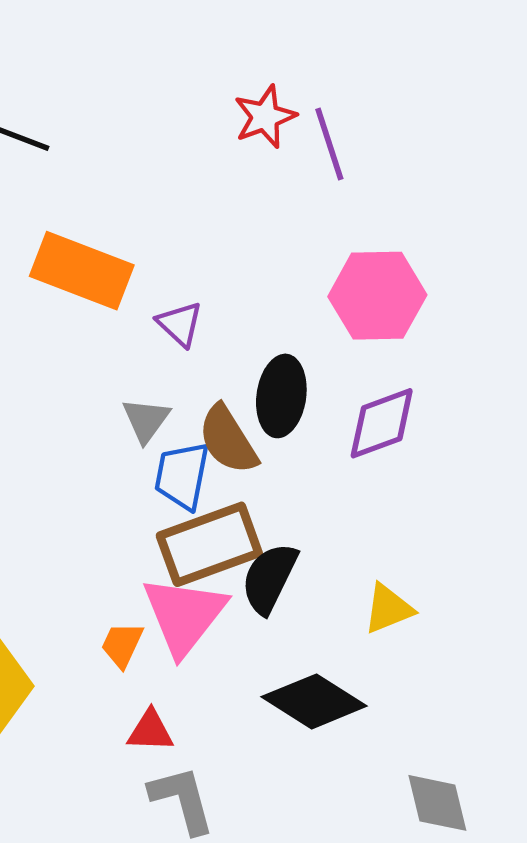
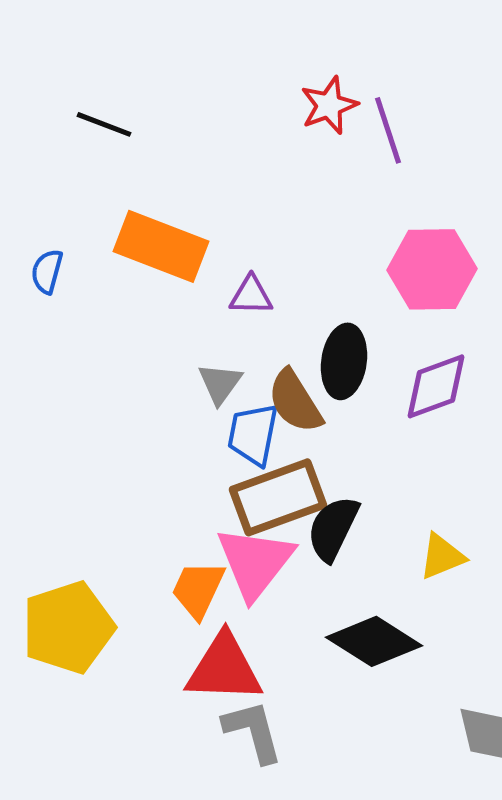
purple triangle: (180, 324) -> (251, 295), turned -42
orange trapezoid: (122, 645) -> (198, 589), size x1.4
red triangle: (150, 731) -> (224, 668), size x1.8

